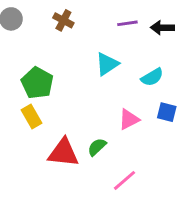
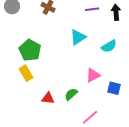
black arrow: (162, 28) -> (116, 12), turned 84
blue square: (167, 112) -> (114, 88), moved
red triangle: (63, 153) -> (48, 98), size x0.6

